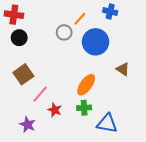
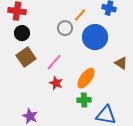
brown square: (23, 74) -> (26, 57), moved
pink line: (40, 94) -> (54, 62), moved
red star: (55, 110) -> (56, 83), moved

